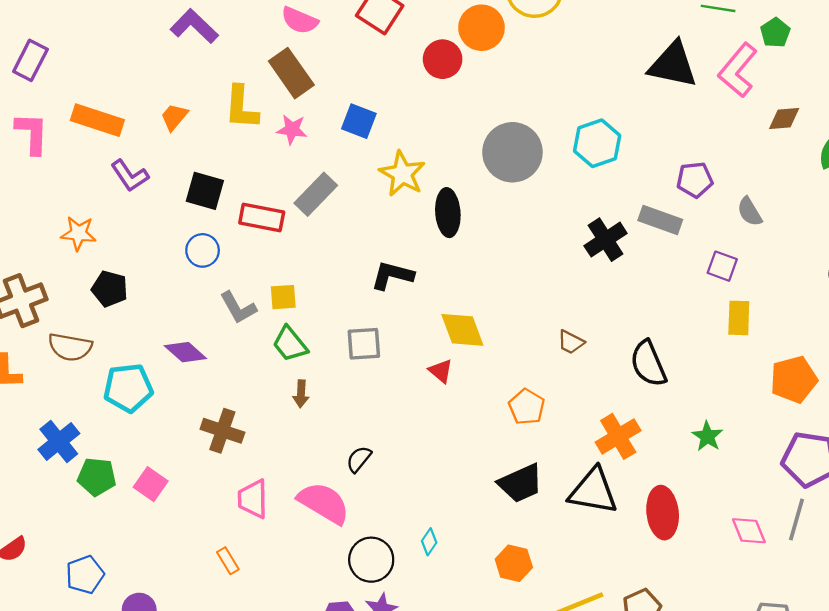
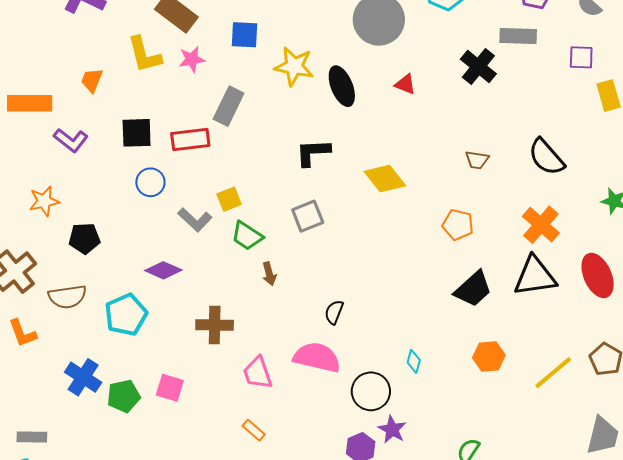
red triangle: (441, 371) -> (405, 84), moved

